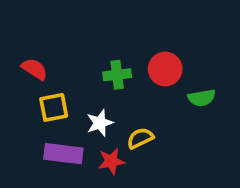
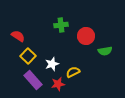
green cross: (117, 75) -> (61, 25), moved
yellow square: (54, 107) -> (28, 56), turned -35
purple rectangle: (63, 154) -> (33, 80), turned 42

